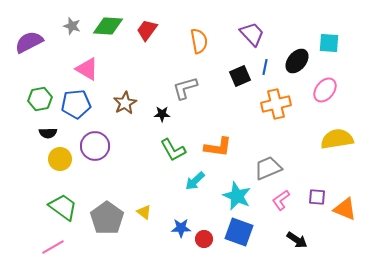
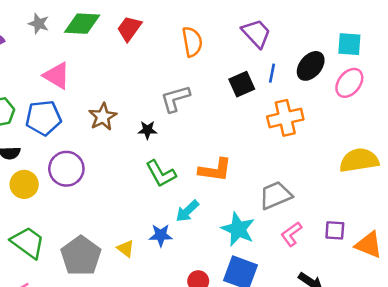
pink ellipse: (325, 90) -> (349, 83), moved
blue star: (181, 228) -> (161, 235), moved

